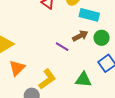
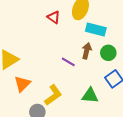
brown arrow: (80, 36) -> (87, 51), turned -49

